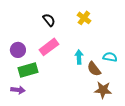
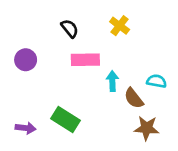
pink rectangle: (49, 47) -> (85, 60), moved, turned 36
purple circle: (18, 50) -> (26, 60), moved
green rectangle: (28, 70) -> (65, 120), moved, turned 48

